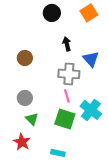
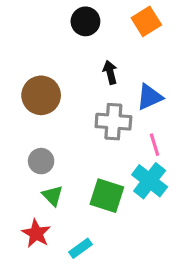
brown circle: (25, 58) -> (41, 95), size x1.5
blue triangle: (91, 59) -> (150, 97), turned 48
pink line: (67, 96) -> (154, 145), moved
cyan rectangle: (58, 153) -> (81, 248), moved, turned -48

